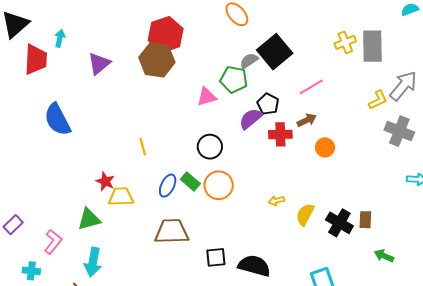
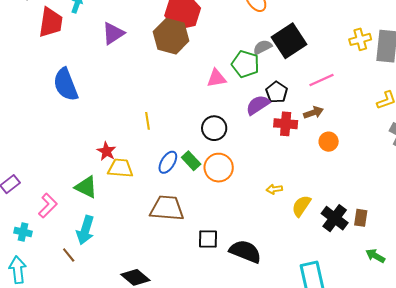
green triangle: (89, 219) -> (86, 187), turned 35

